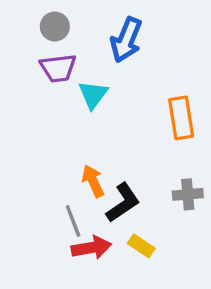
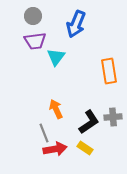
black L-shape: (123, 203) -> (89, 122), moved

